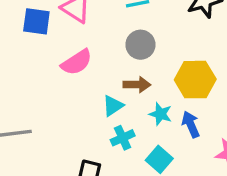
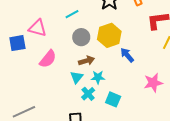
yellow hexagon: (195, 80) -> (109, 35), moved
cyan star: (160, 114) -> (98, 77), moved
blue arrow: (191, 124) -> (127, 55), moved

